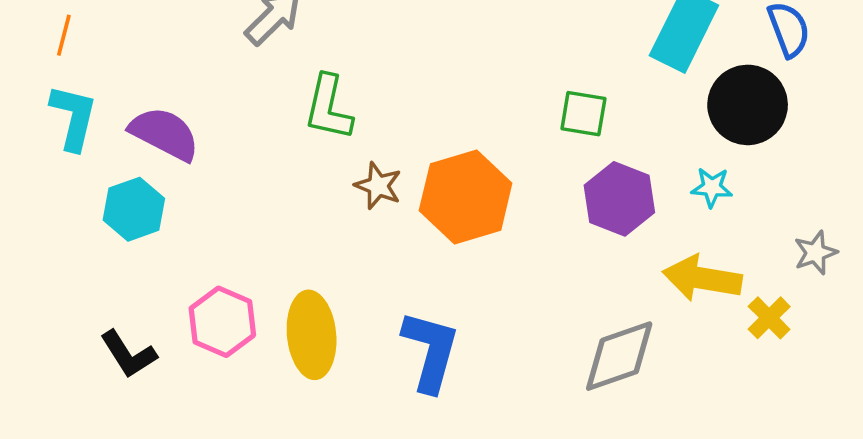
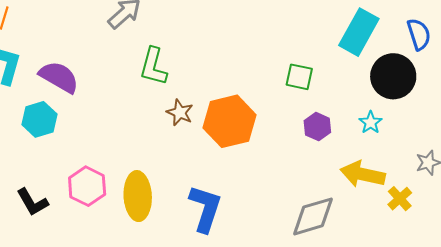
cyan star: (712, 187) -> (371, 122), turned 30
purple hexagon: (619, 199) -> (317, 127), size x0.7

